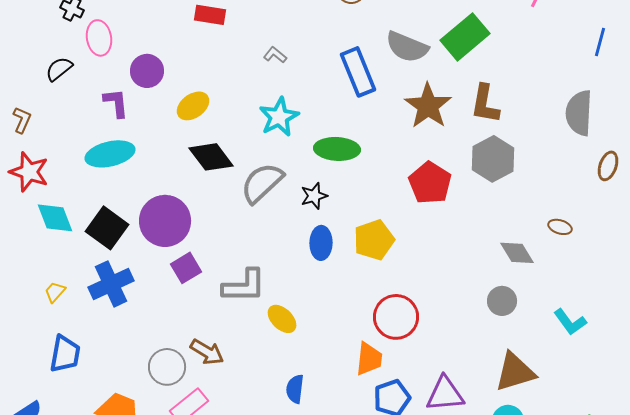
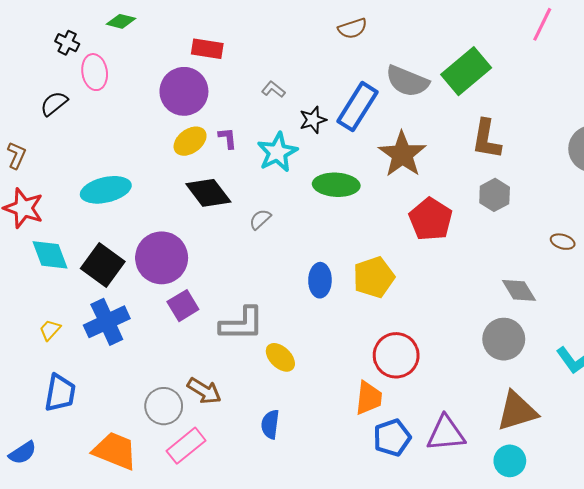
purple circle: (147, 71) -> (184, 91), moved, size x1.4
blue rectangle: (358, 72) -> (358, 107), turned 54
purple L-shape: (116, 103) -> (228, 138), moved, size x0.7
brown star: (428, 106) -> (402, 154), moved
gray hexagon: (493, 159) -> (495, 195), size x0.7
gray semicircle: (262, 183) -> (260, 219), size x0.5
black star: (314, 196) -> (313, 120), moved
brown ellipse: (560, 227) -> (563, 242), moved
gray circle: (502, 301) -> (504, 339), size x1.4
blue semicircle: (295, 389) -> (270, 424), moved

